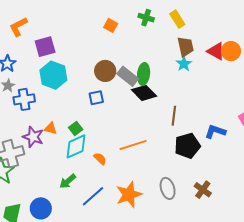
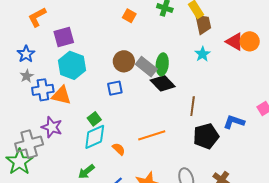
brown trapezoid: (186, 47) -> (203, 24), moved
orange triangle: (51, 128) -> (61, 95), moved, size x1.5

